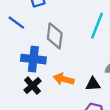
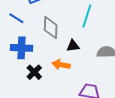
blue cross: (33, 59) -> (22, 48), moved
black triangle: (93, 84) -> (73, 46), moved

